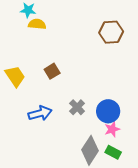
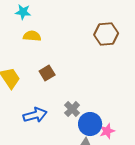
yellow semicircle: (37, 24) -> (32, 36), moved
blue circle: (108, 111) -> (90, 124), moved

